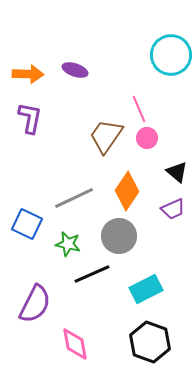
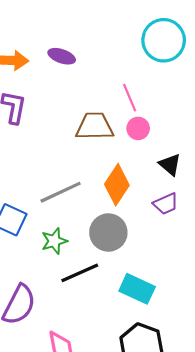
brown trapezoid: (106, 136) -> (95, 126), turned 54
green star: (68, 244) -> (54, 241), turned -30
cyan rectangle: (146, 289) -> (137, 289), turned 52

